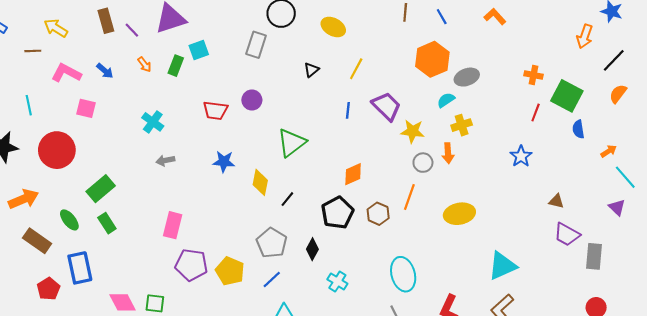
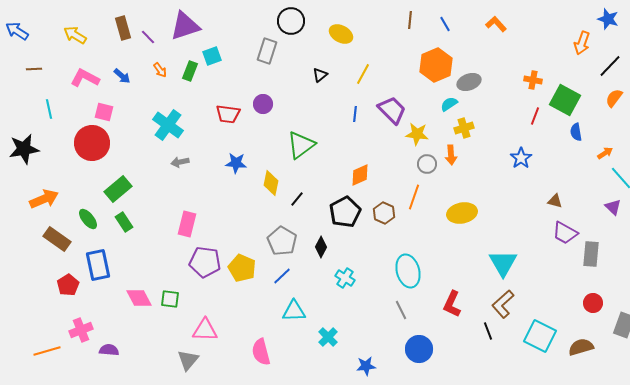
brown line: (33, 51) -> (34, 69), moved
cyan cross: (153, 122) -> (168, 125), size x1.4
red circle: (57, 150) -> (92, 143), moved
cyan triangle: (502, 266) -> (503, 263), turned -36

